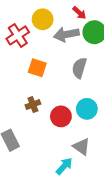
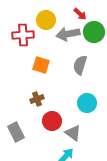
red cross: (18, 35) -> (23, 35), turned 30
red circle: (61, 116) -> (52, 121), moved
gray triangle: (81, 147) -> (73, 133), moved

